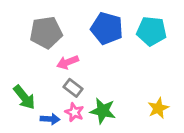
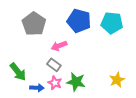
gray pentagon: (46, 32) -> (34, 24), turned -30
pink arrow: (68, 62) -> (59, 46), moved

